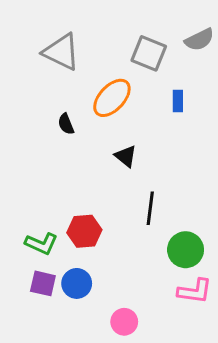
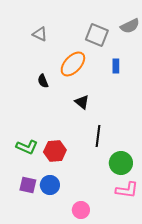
gray triangle: (61, 52) -> (40, 34), size x0.6
green L-shape: (41, 244) -> (27, 147), moved

